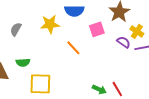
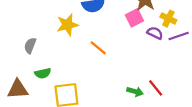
gray semicircle: (16, 29) -> (30, 46), moved
pink square: (97, 29) -> (134, 18), moved

